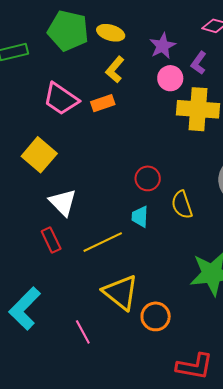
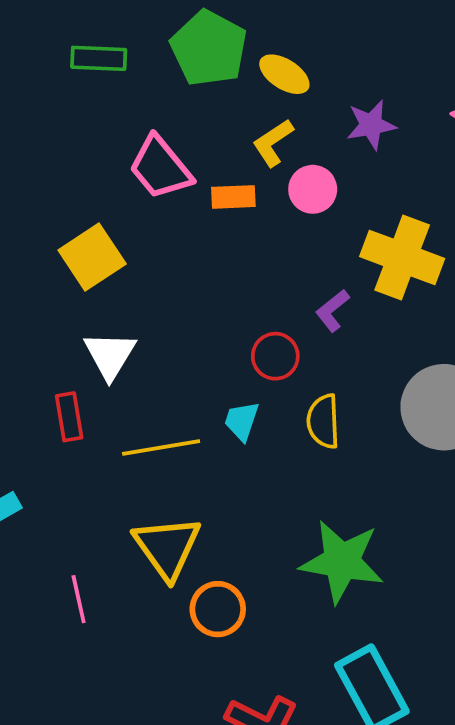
purple L-shape: (199, 63) -> (332, 311), moved
pink circle: (170, 78) -> (313, 189), moved

